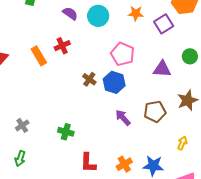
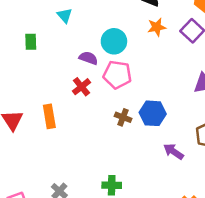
purple semicircle: (70, 13) -> (88, 58), moved
pink pentagon: (123, 54) -> (117, 75), moved
orange rectangle: (39, 56) -> (49, 116), moved, turned 36

